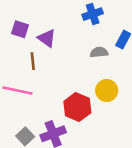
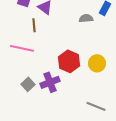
yellow circle: (107, 90) -> (97, 63), moved

